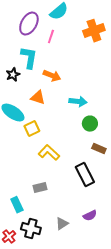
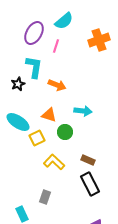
orange triangle: (38, 98) -> (49, 115), moved
green circle: (90, 124) -> (65, 132), moved
brown rectangle: (99, 149) -> (88, 160), moved
gray rectangle: (40, 188) -> (45, 197), turned -56

